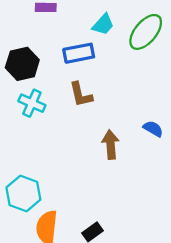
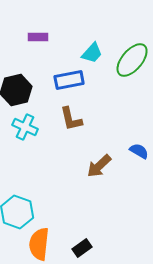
brown arrow: (111, 145) -> (99, 166), turned -128

